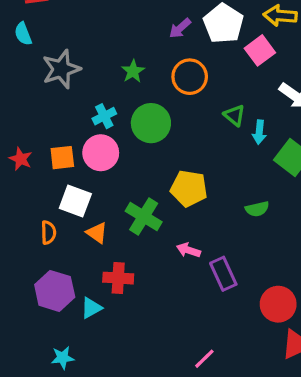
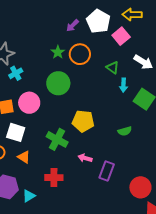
green star: (133, 71) -> (58, 52), moved
green triangle: (234, 115) -> (113, 68), moved
cyan cross: (104, 116) -> (16, 73), moved
orange triangle: (97, 233) -> (24, 157), moved
purple rectangle: (223, 274) -> (107, 171), turned 48
red cross: (118, 278) -> (54, 178), moved

